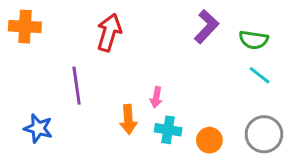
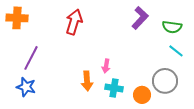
purple line: (77, 86) -> (31, 58), moved, turned 35
gray circle: (264, 134) -> (165, 81), moved

